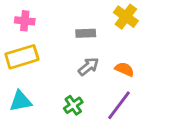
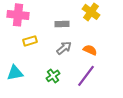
pink cross: (25, 21) -> (18, 15), size x1.5
yellow rectangle: (22, 57) -> (30, 41), moved, size x0.6

